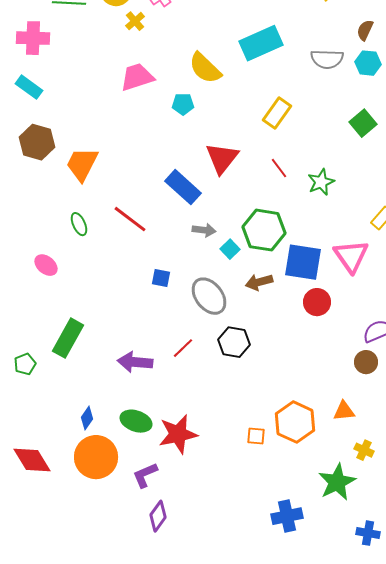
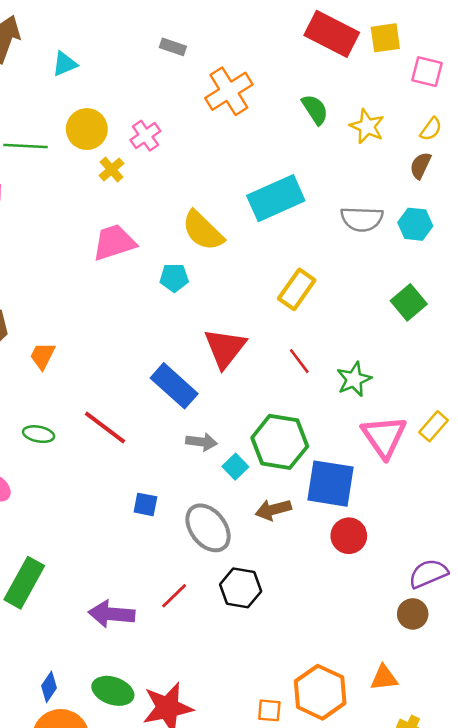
brown semicircle: (365, 30) -> (420, 166), moved
orange trapezoid: (82, 164) -> (42, 356), size x0.6
green ellipse: (79, 224) -> (39, 434), turned -55
pink triangle: (351, 256) -> (384, 437), moved

